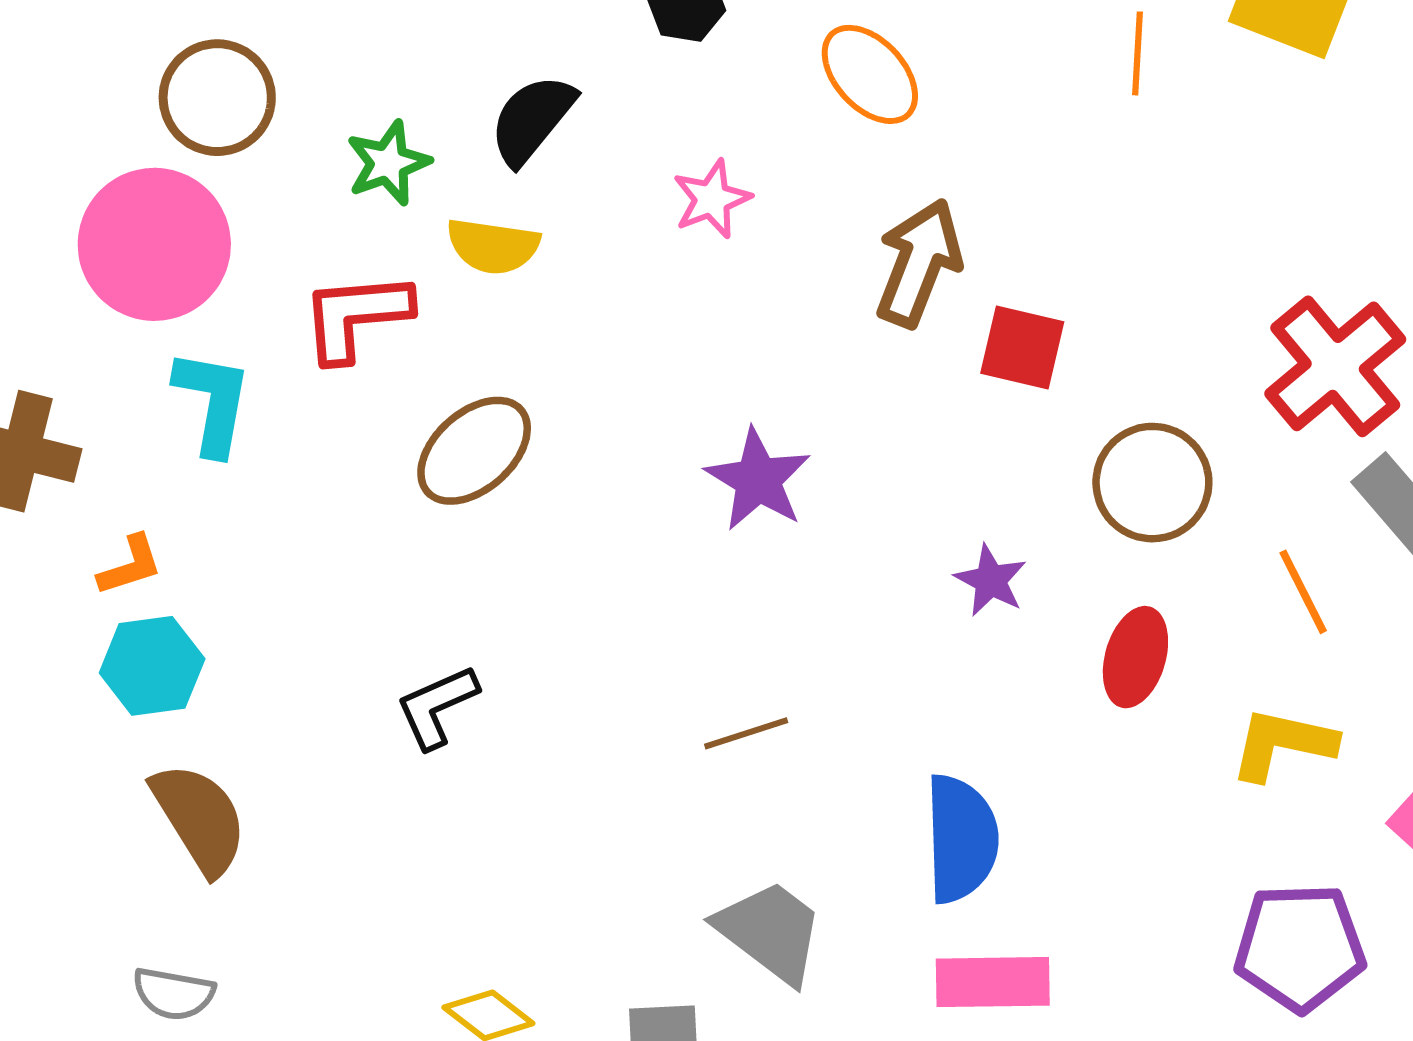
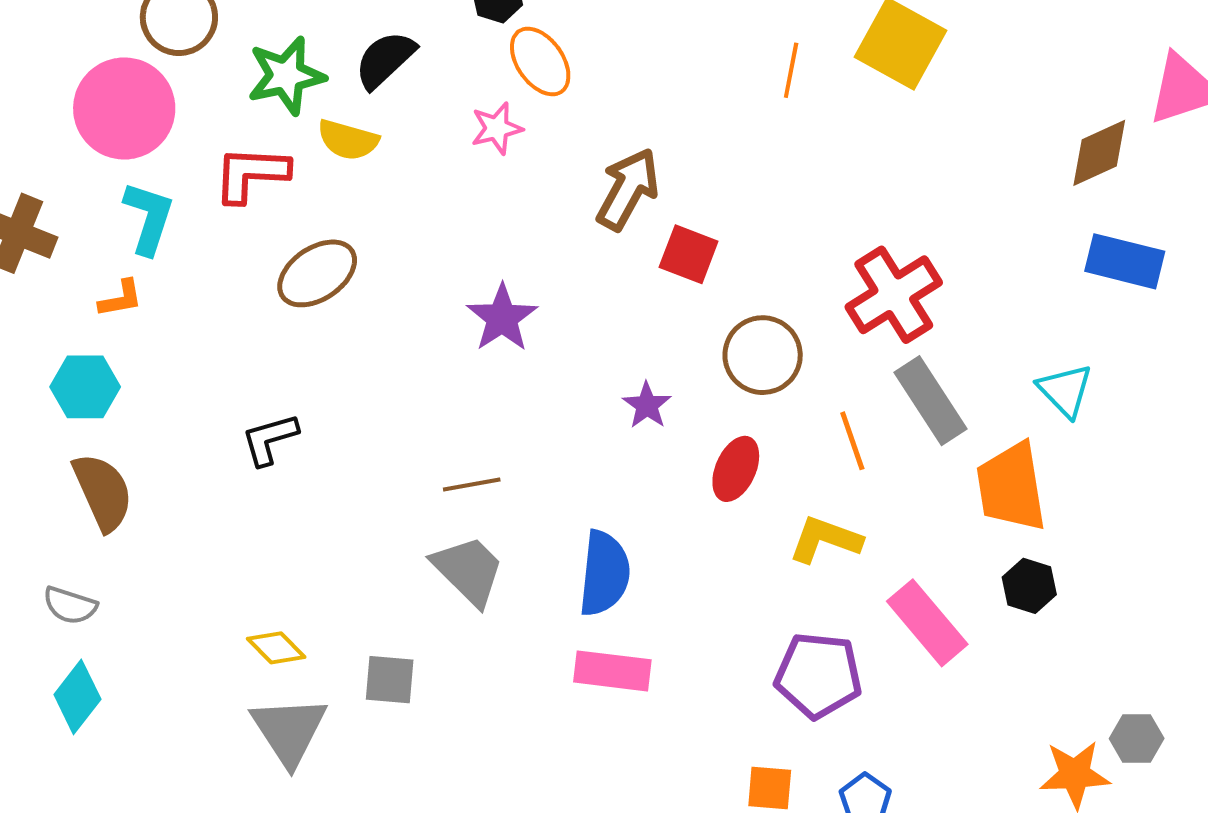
orange ellipse: (870, 74) -> (540, 61), moved
green star: (388, 163) -> (286, 76), size x1.4
orange L-shape: (130, 565) -> (121, 299), moved
gray trapezoid: (770, 931) -> (468, 570), moved

